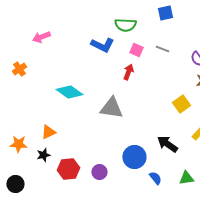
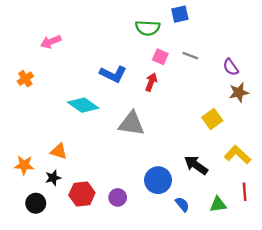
blue square: (165, 13) -> (180, 14), moved
blue L-shape: (102, 45) -> (113, 74), moved
orange triangle: (48, 132) -> (59, 151), turned 42
black circle: (15, 184) -> (36, 203), moved

